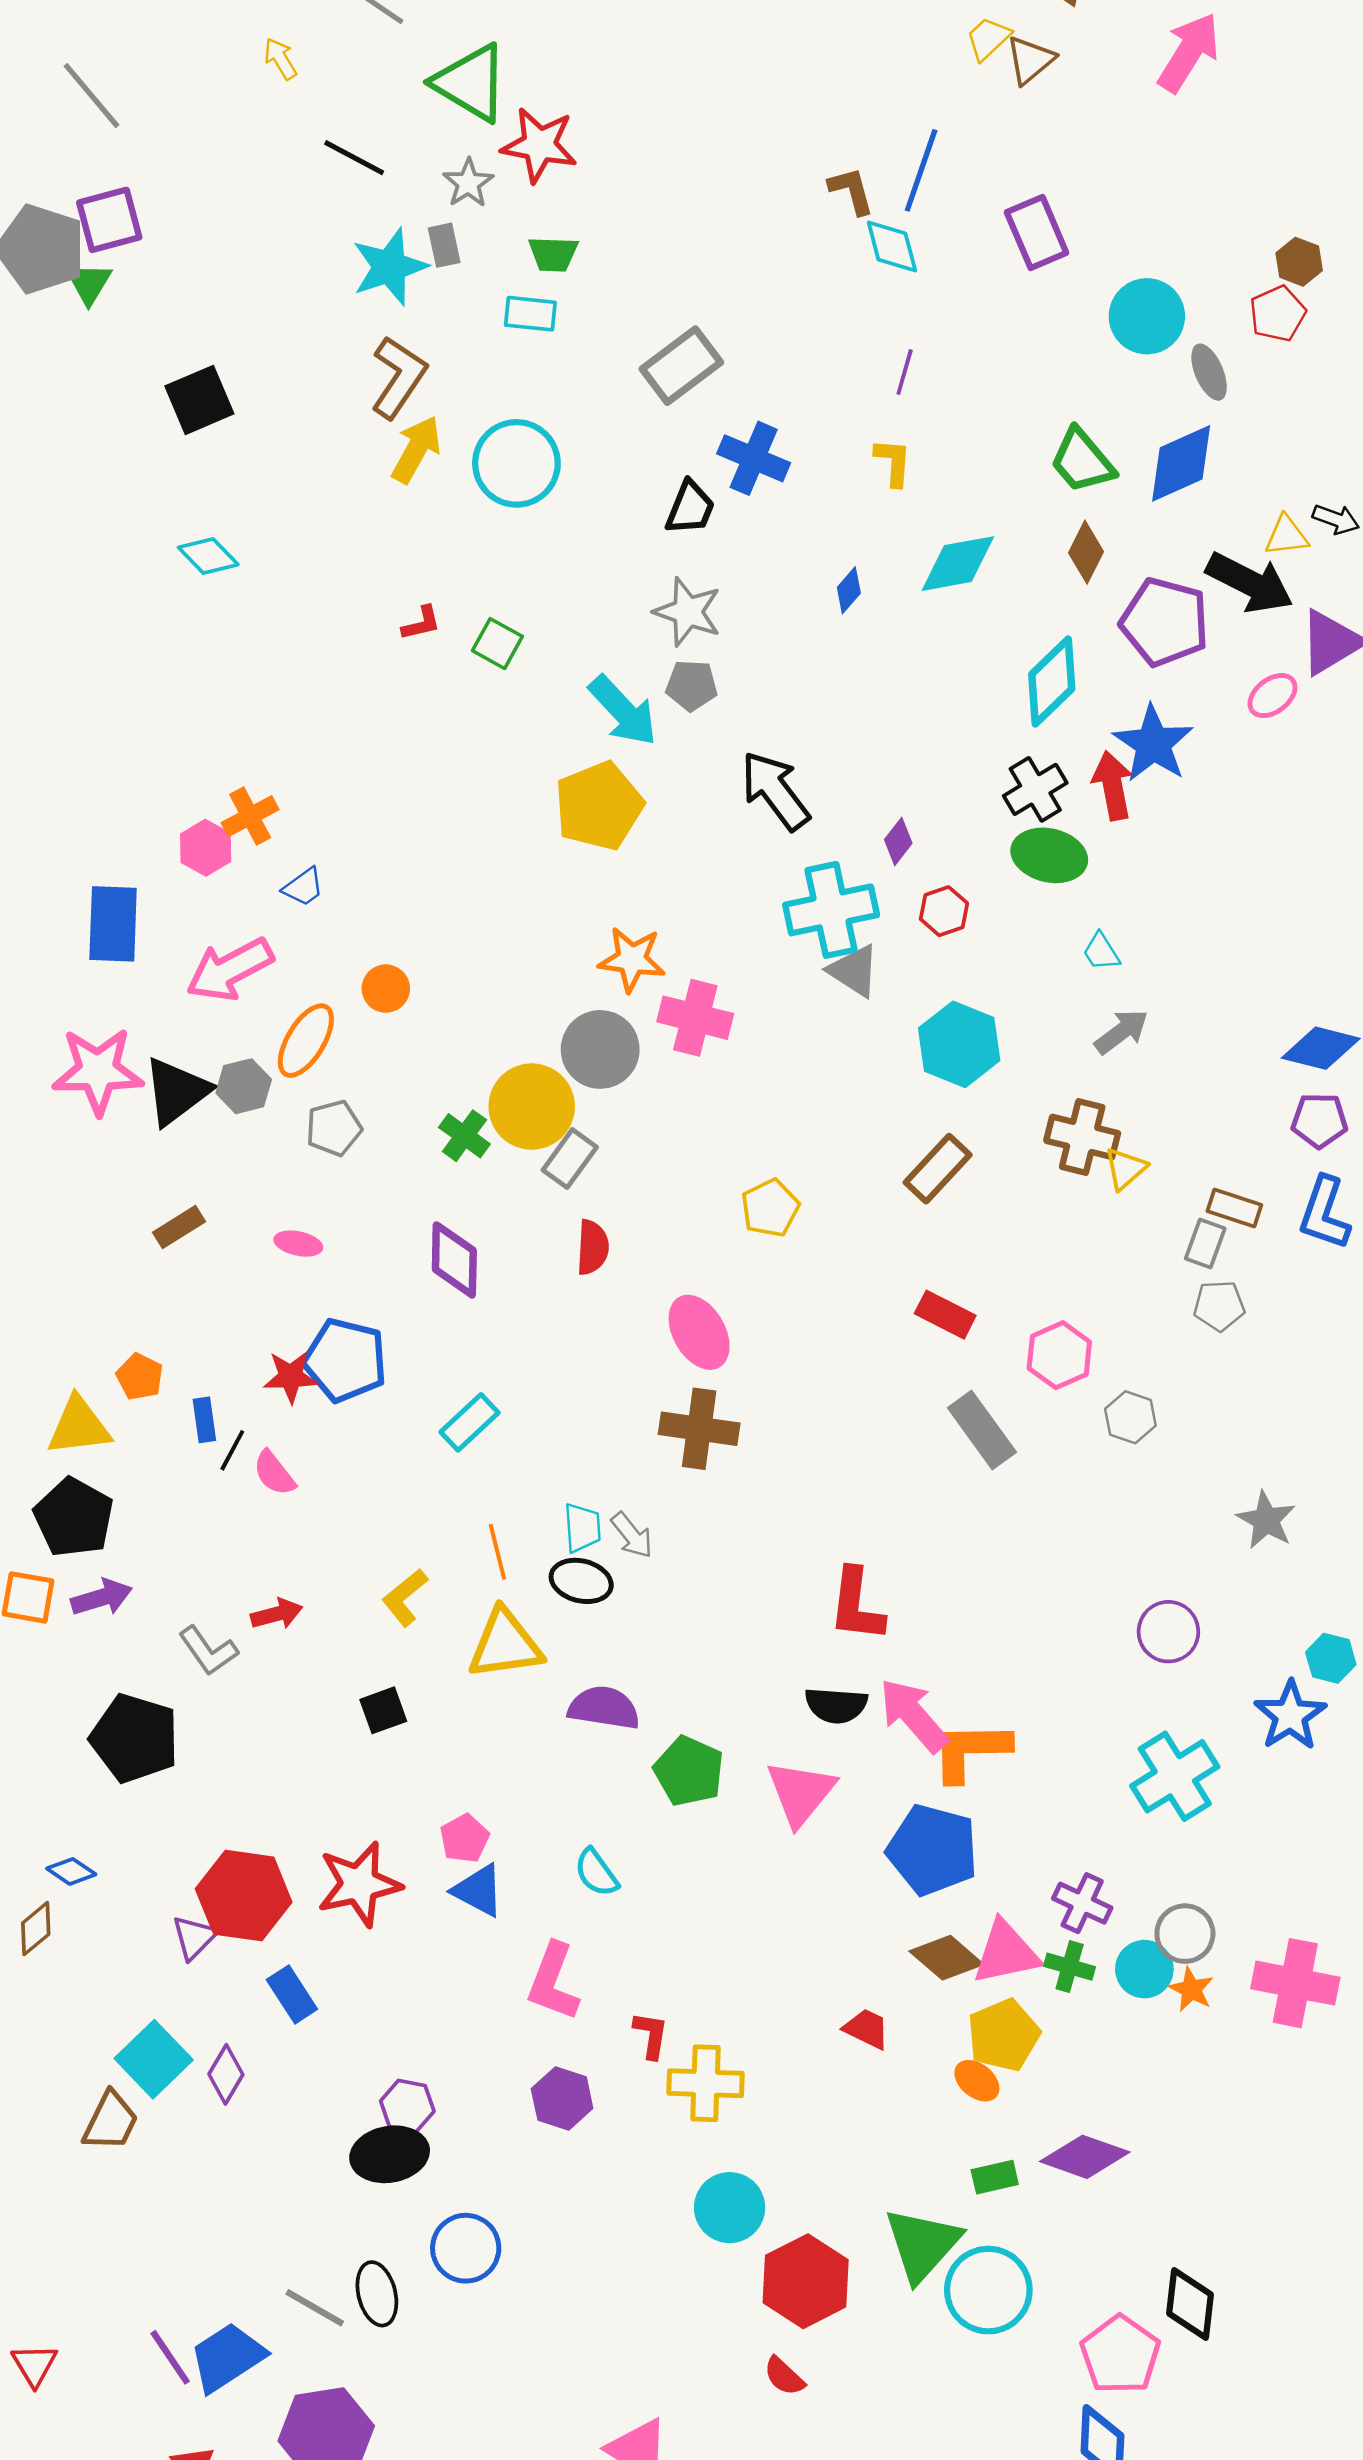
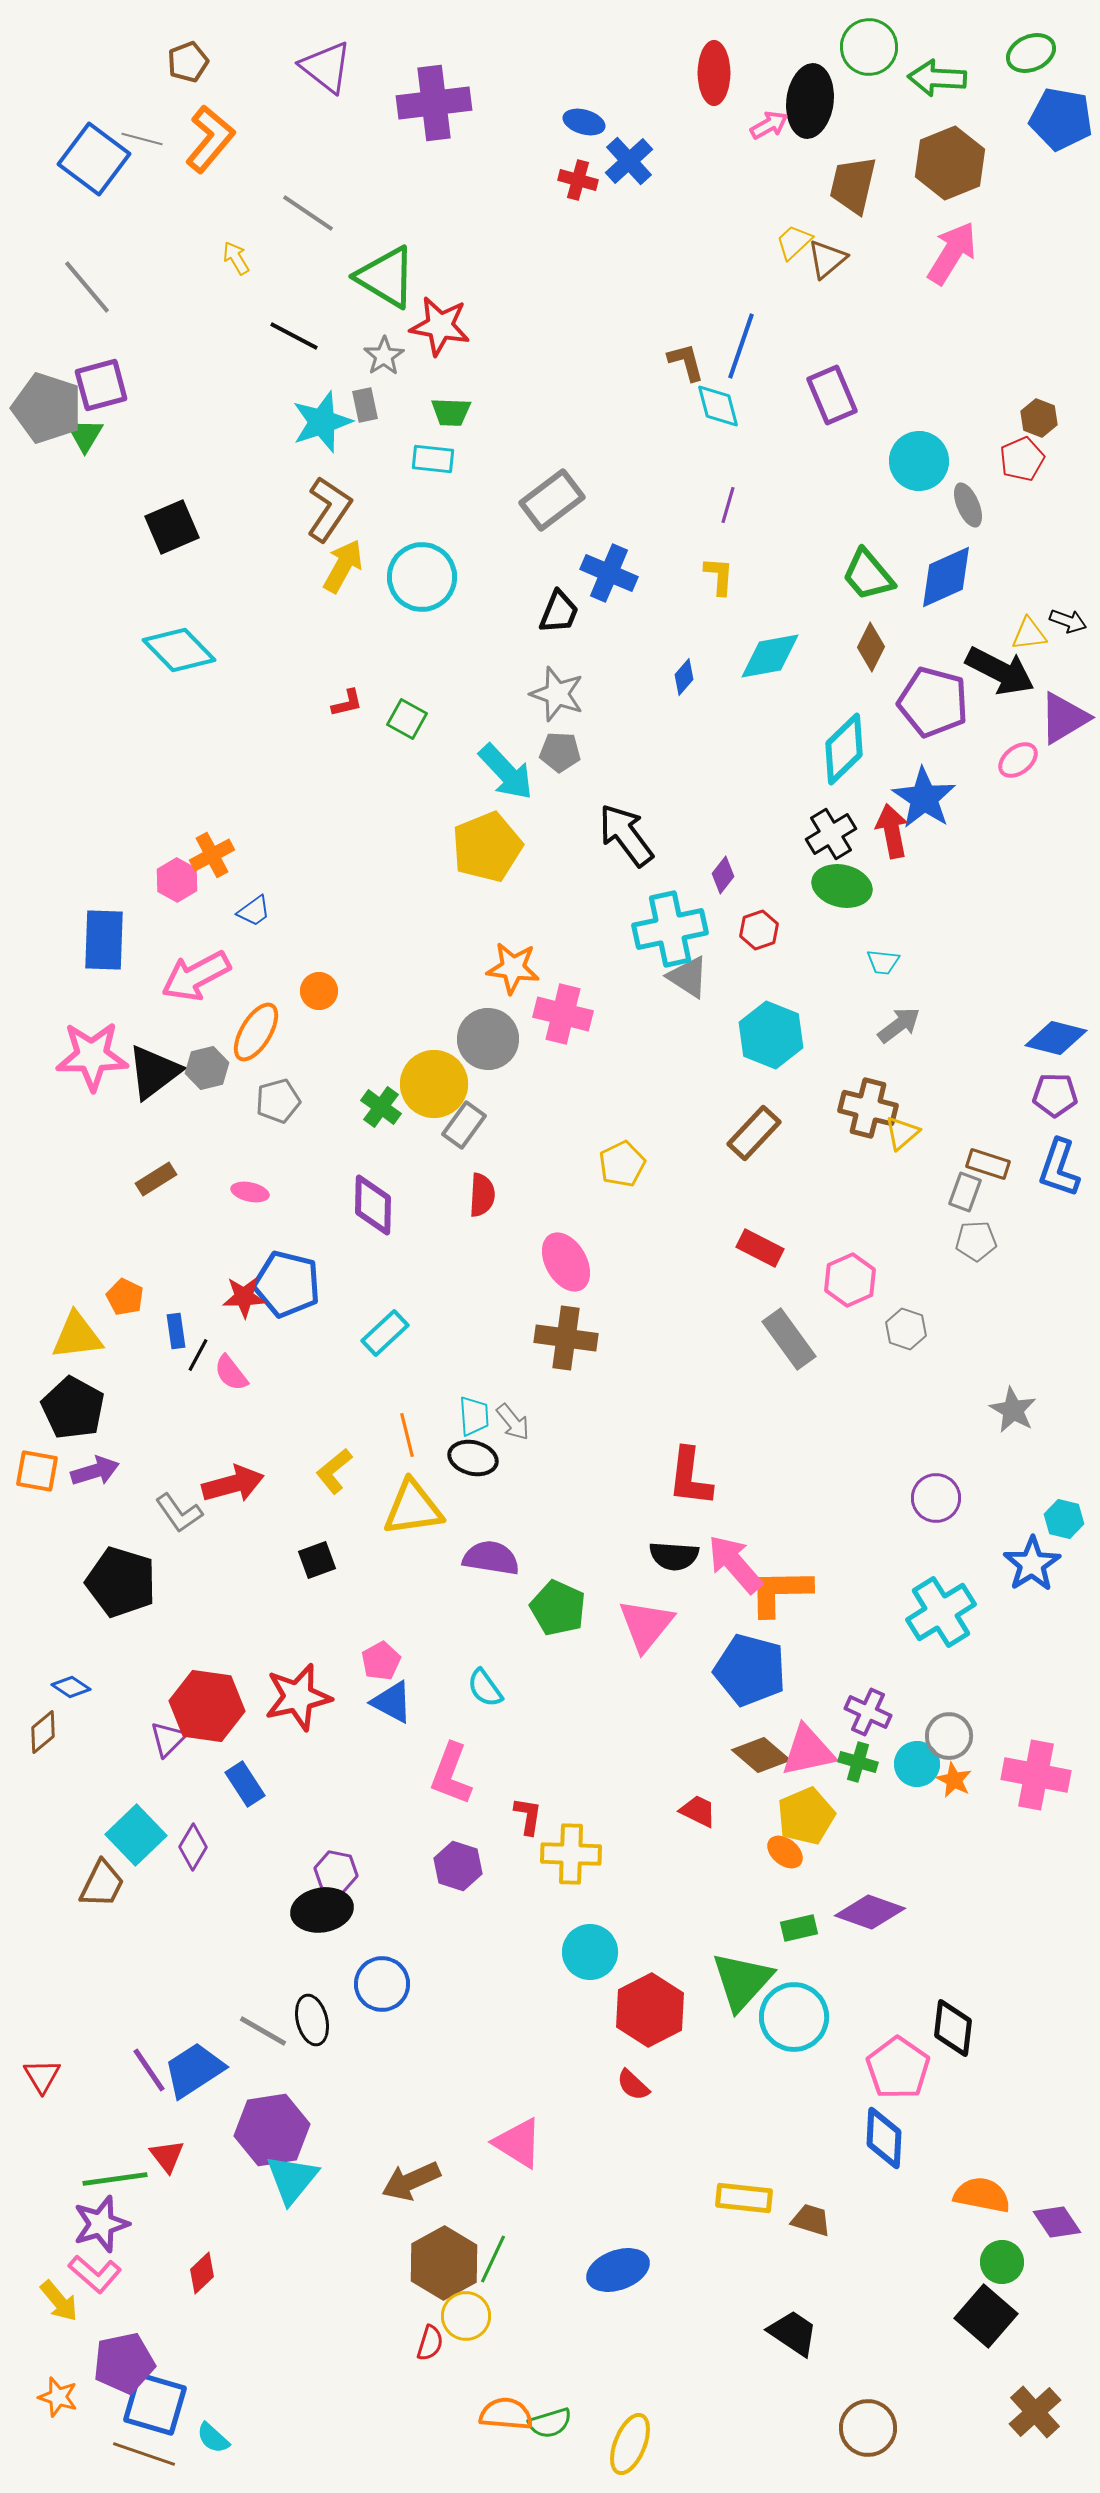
cyan diamond: (208, 556) -> (179, 650), size x1.5
cyan trapezoid: (1101, 952) -> (883, 962), turned -52
red arrow: (277, 1614) -> (233, 1484), size x1.5

